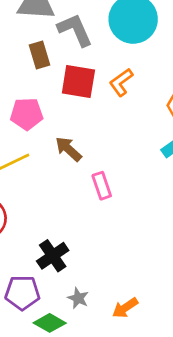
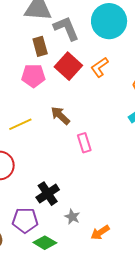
red square: (78, 81) -> (68, 66), turned 32
pink pentagon: (27, 114) -> (33, 76), moved
gray star: (78, 298) -> (72, 217), moved

